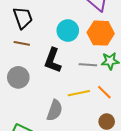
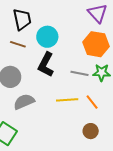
cyan circle: (68, 31) -> (47, 37), moved
gray semicircle: (55, 110) -> (24, 102), moved, turned -140

